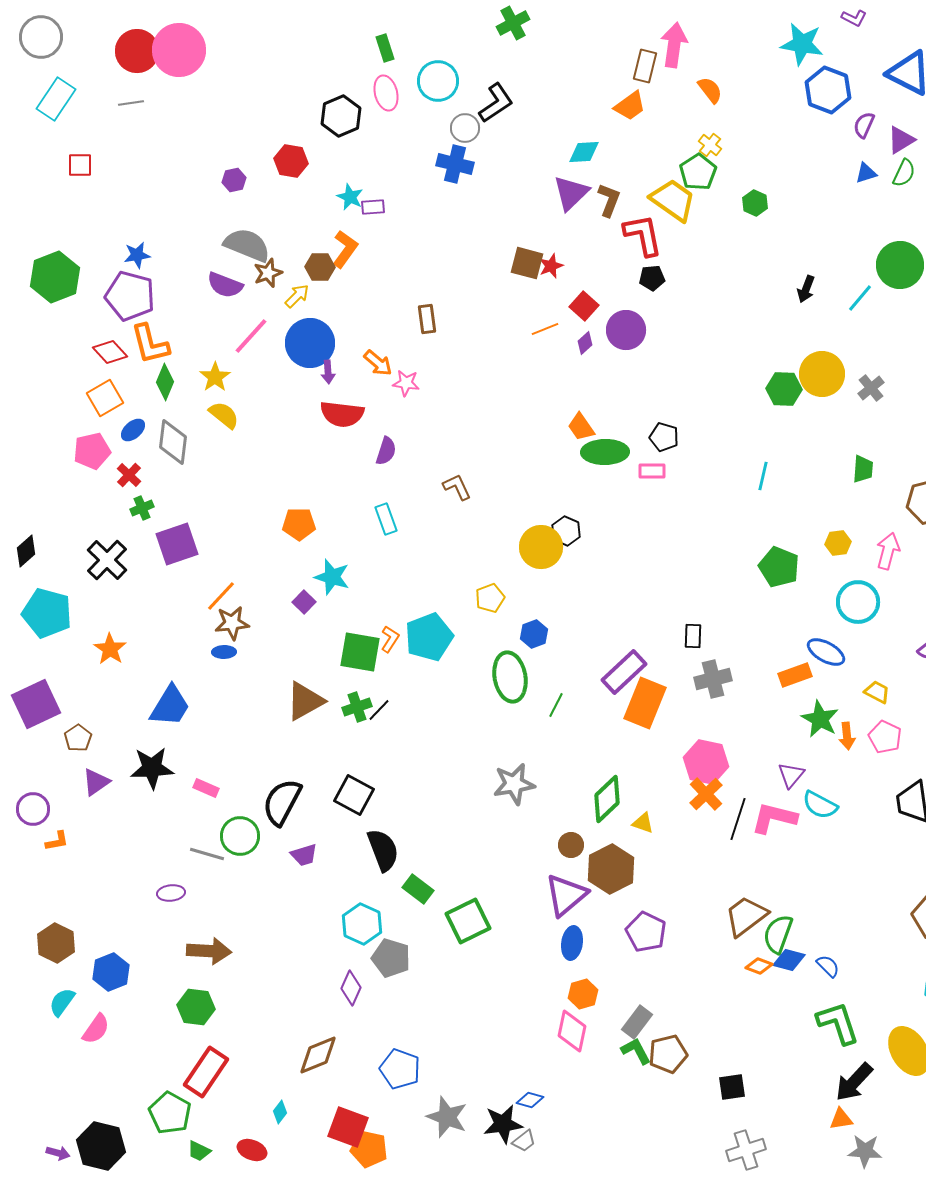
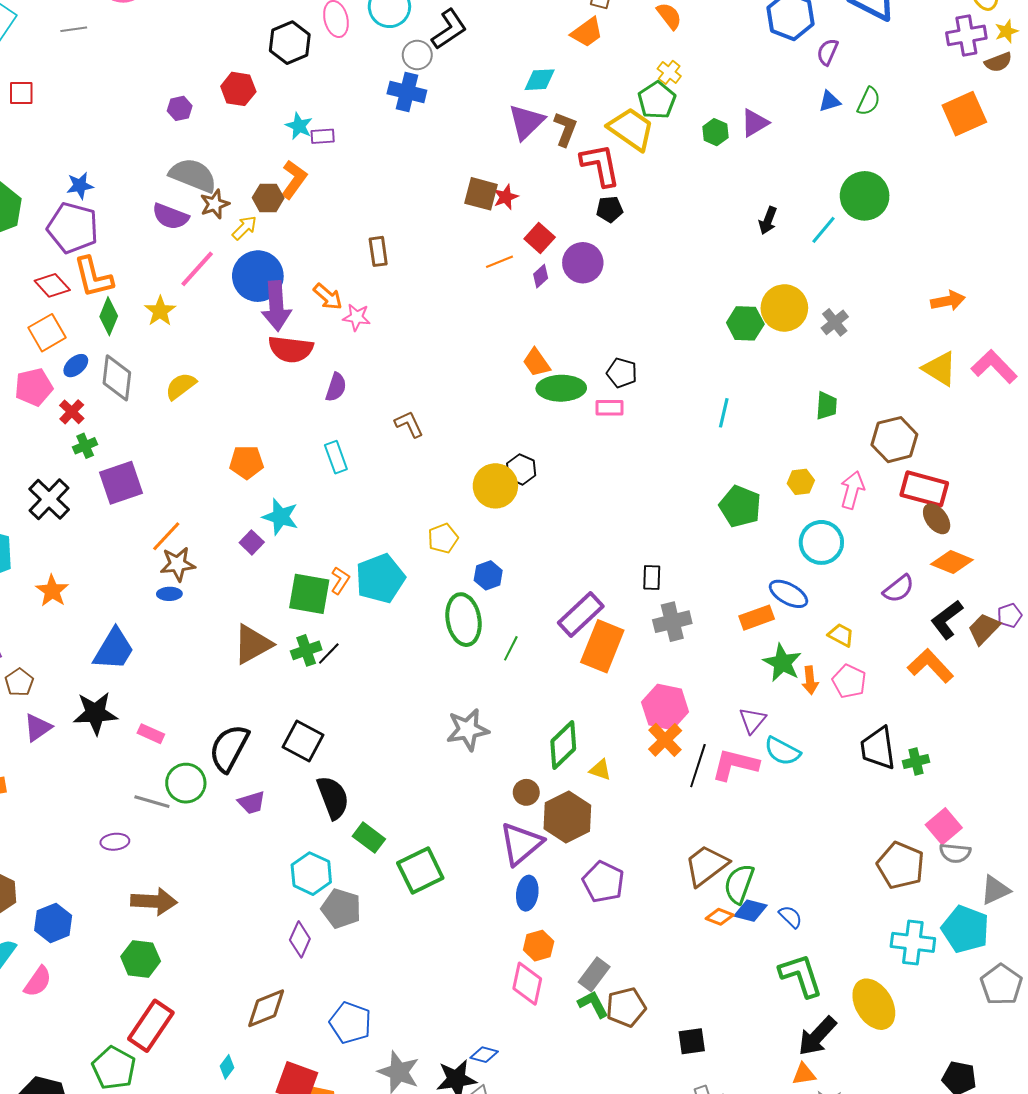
purple triangle: (901, 140) -> (755, 123), moved
purple arrow: (328, 372) -> (276, 306), size x2.0
yellow semicircle: (224, 415) -> (181, 386), moved, turned -76

